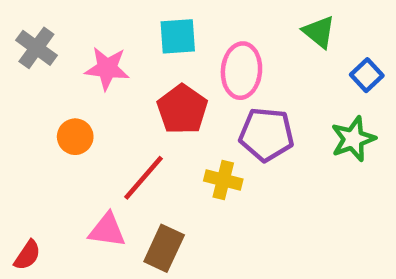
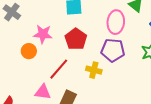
pink star: (107, 68) -> (43, 34), moved
pink ellipse: (241, 71) -> (116, 22), moved

